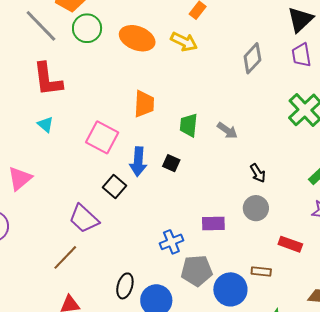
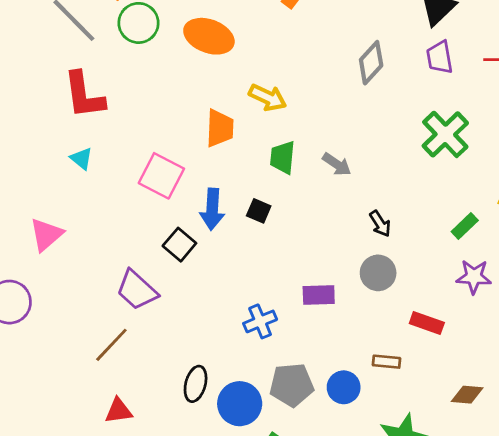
yellow arrow: (184, 42) -> (268, 97), moved
gray pentagon: (197, 271) -> (292, 385), moved
blue circle: (230, 289) -> (344, 387), size x0.7

